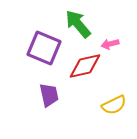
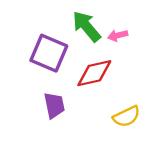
pink arrow: (110, 44) -> (118, 35), moved

